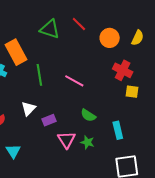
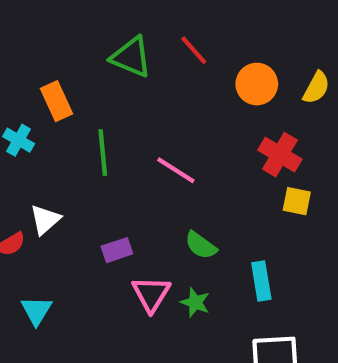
orange rectangle: (16, 52) -> (56, 101), size x0.7
white triangle: (28, 109) -> (45, 220), moved

